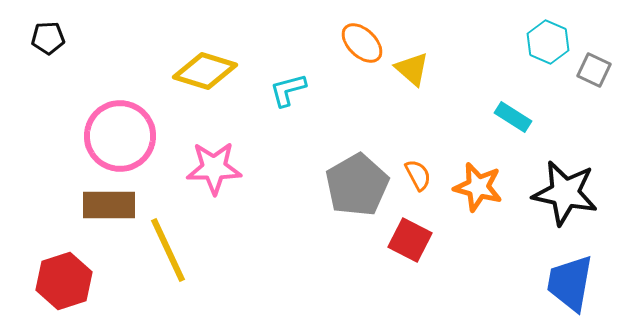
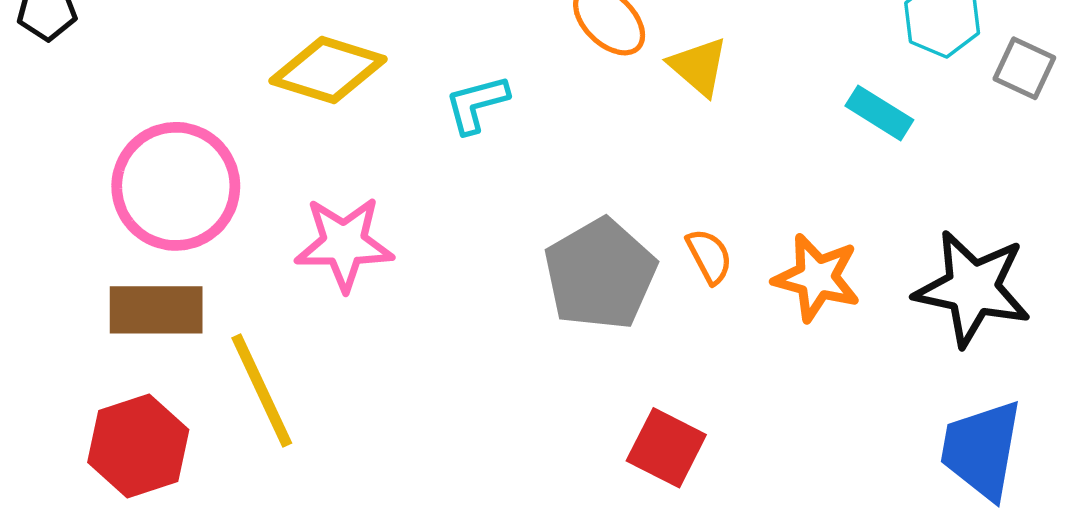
cyan rectangle: (513, 117) -> (879, 113), moved
red square: (410, 240) -> (666, 448), moved
red hexagon: (64, 281) -> (138, 446), moved

